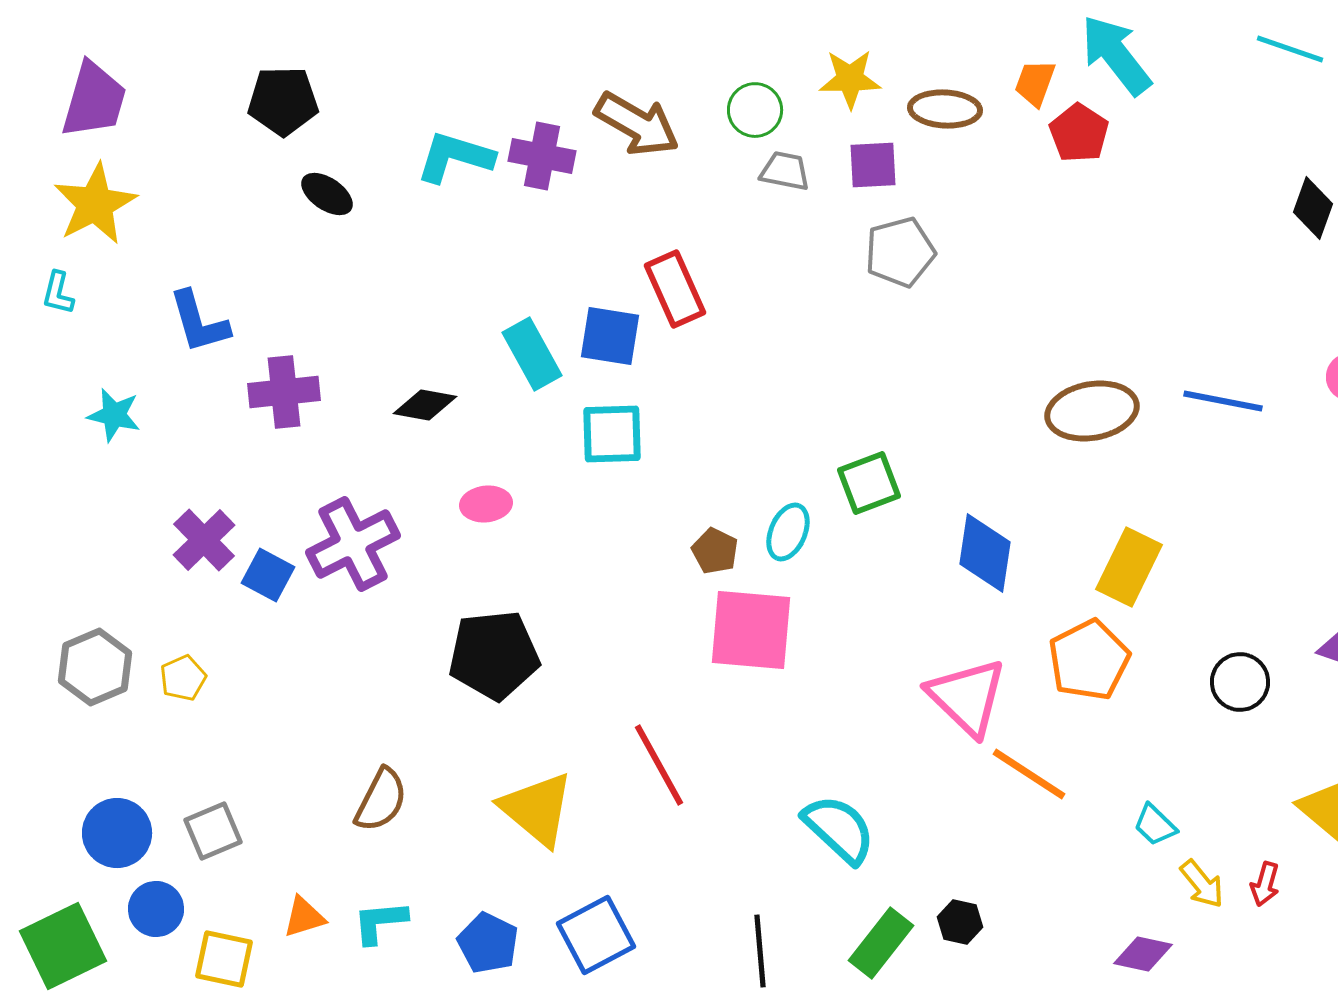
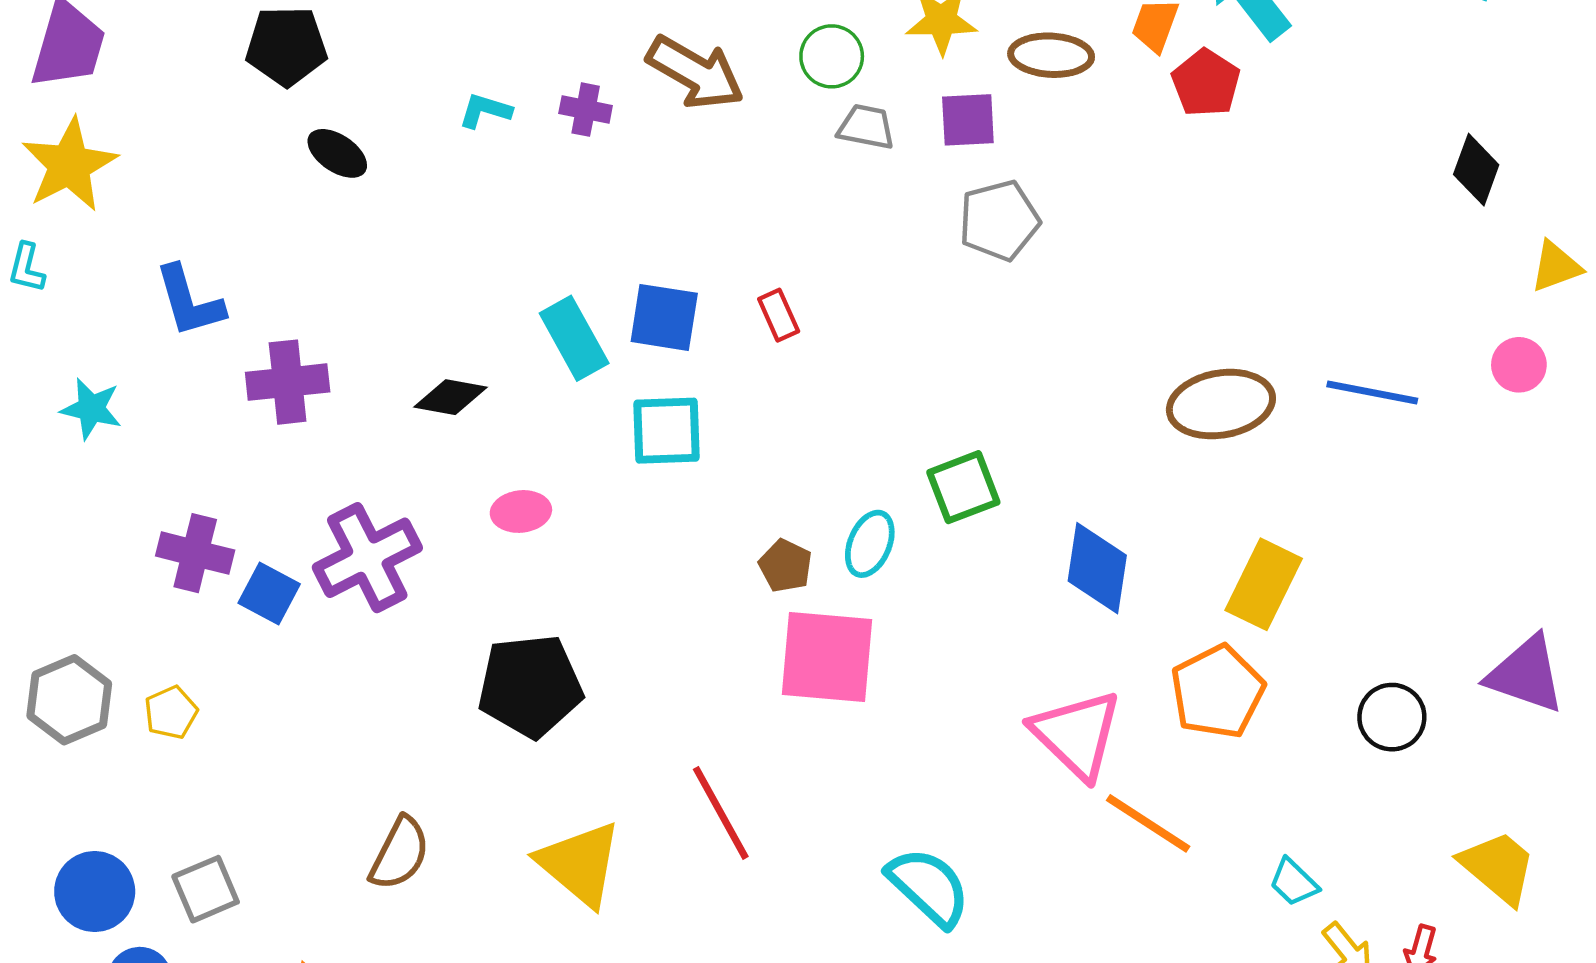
purple cross: (542, 156) -> (586, 110), size x0.7
cyan L-shape: (455, 157) -> (485, 111), size x0.6
red rectangle: (675, 289) -> (779, 315), moved, size x0.6
purple cross: (204, 540) -> (195, 553), turned -32

